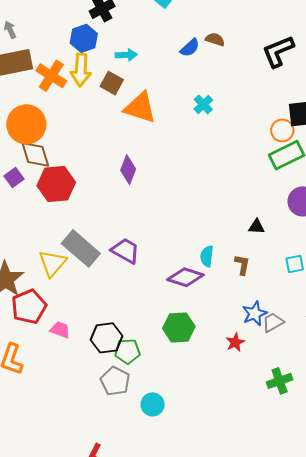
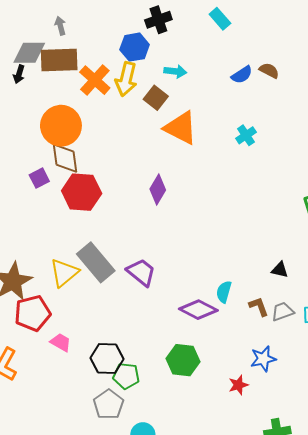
brown L-shape: (242, 265) -> (259, 307), turned -40
gray trapezoid: (273, 322) -> (283, 312), moved

